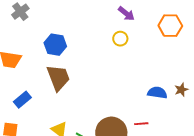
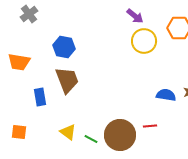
yellow circle: (120, 39) -> (144, 41), moved, size x1.6
blue rectangle: (22, 100) -> (40, 97), moved, turned -60

